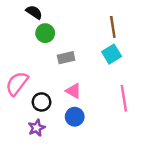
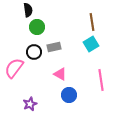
black semicircle: (34, 12) -> (28, 10), turned 48
black circle: (41, 102) -> (34, 52), moved
blue circle: (75, 117) -> (69, 95), moved

